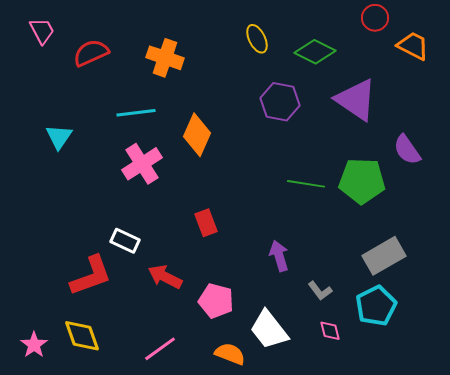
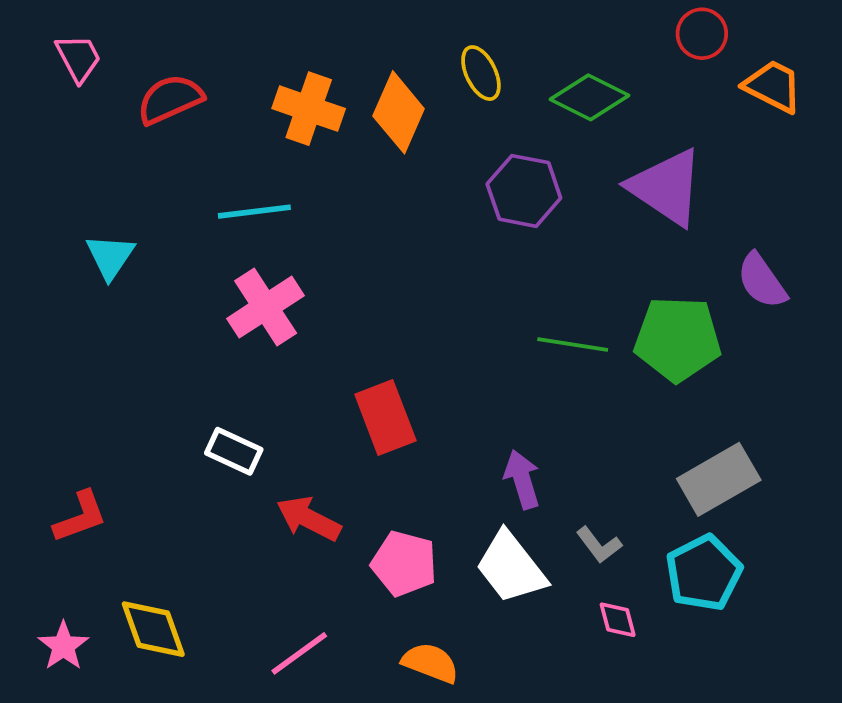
orange diamond: (197, 135) -> (399, 112), moved
red rectangle: (206, 223) -> (385, 418), size x1.4
red L-shape: (91, 276) -> (80, 517), moved, size x0.7
white trapezoid: (269, 330) -> (511, 567), moved

